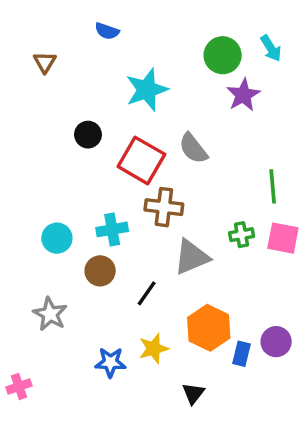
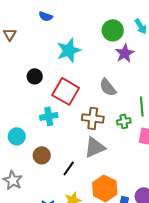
gray semicircle: (193, 148) -> (108, 87), moved
brown cross: (164, 207) -> (93, 118), moved
cyan cross: (112, 229) -> (49, 116), moved
green cross: (242, 235) -> (124, 121), moved

